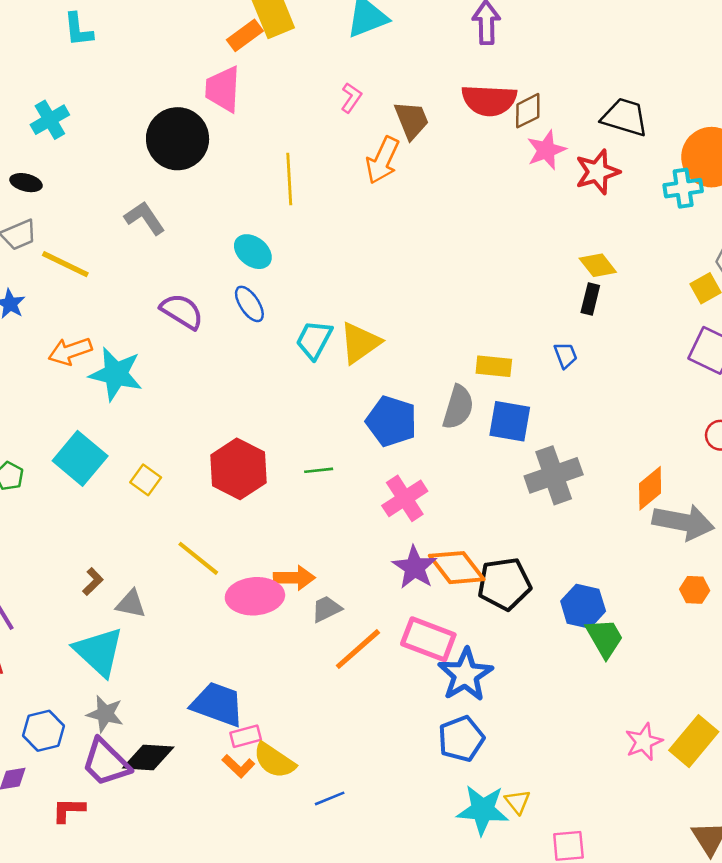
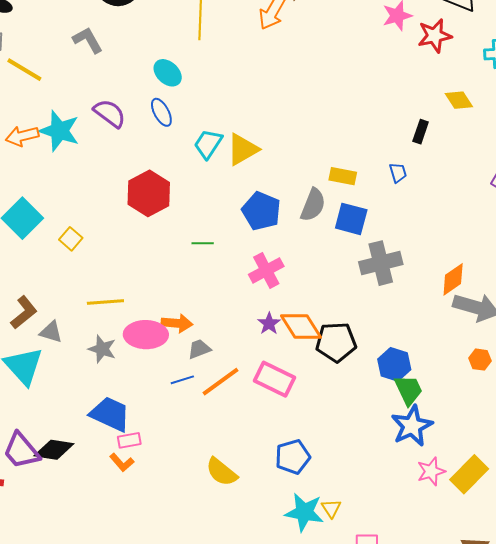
yellow diamond: (598, 265) -> (459, 100), moved
cyan star: (116, 374) -> (59, 131), moved
red hexagon: (238, 469) -> (149, 193), moved
yellow line: (198, 558) -> (105, 302), turned -48
purple star: (415, 567) -> (269, 324), size x0.7
brown L-shape: (93, 582) -> (24, 312), size x1.6
blue star: (465, 675) -> (412, 426), moved
gray star: (105, 714) -> (102, 349), moved
yellow semicircle: (274, 761) -> (222, 472), moved
blue line: (330, 798) -> (182, 380), moved

